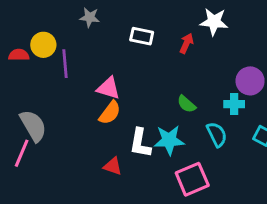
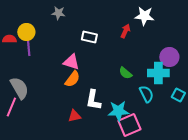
white rectangle: (142, 36) -> (89, 37), moved
purple line: (65, 64) -> (28, 46), moved
cyan cross: (234, 104) -> (158, 73), size x1.5
cyan star: (169, 140) -> (118, 111), moved
red triangle: (113, 166) -> (74, 116), turned -32

